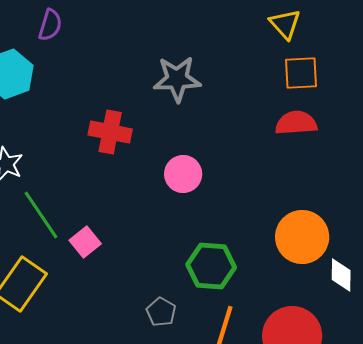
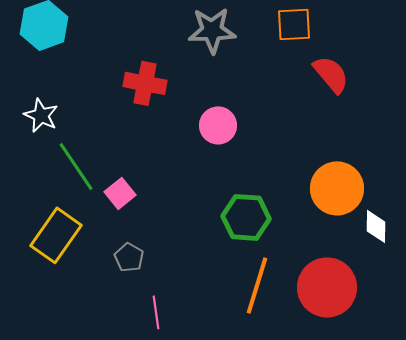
orange square: (301, 73) -> (294, 24), moved
red semicircle: (296, 123) -> (331, 74), turned 54
gray pentagon: (161, 312) -> (129, 257), moved

